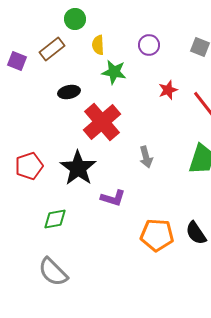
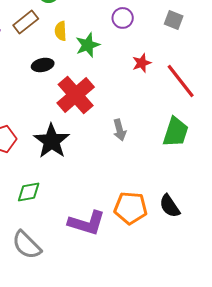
yellow semicircle: (98, 45) -> (61, 31), moved
green star: (114, 72) -> (88, 45), turned -30
purple L-shape: (113, 198) -> (87, 223), moved, size x1.5

